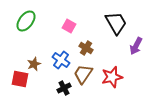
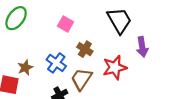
purple arrow: (136, 46) -> (142, 47), turned -36
red star: (112, 77) -> (115, 68), moved

